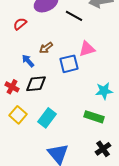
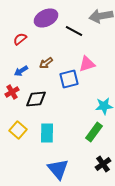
blue arrow: (28, 61) -> (21, 71), moved, turned -80
red cross: (12, 87) -> (12, 92), moved, turned 32
green rectangle: (94, 117) -> (94, 132), turned -72
cyan rectangle: (47, 118) -> (47, 133), turned -36

